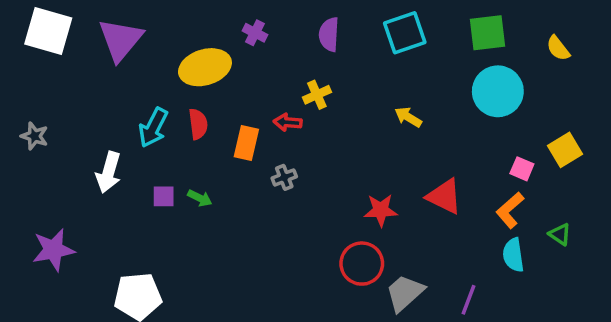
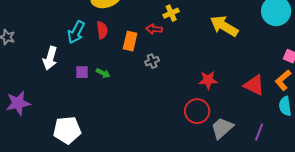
yellow arrow: (408, 117) -> (224, 26), size x1.8
red triangle: (444, 196) -> (254, 85), moved

